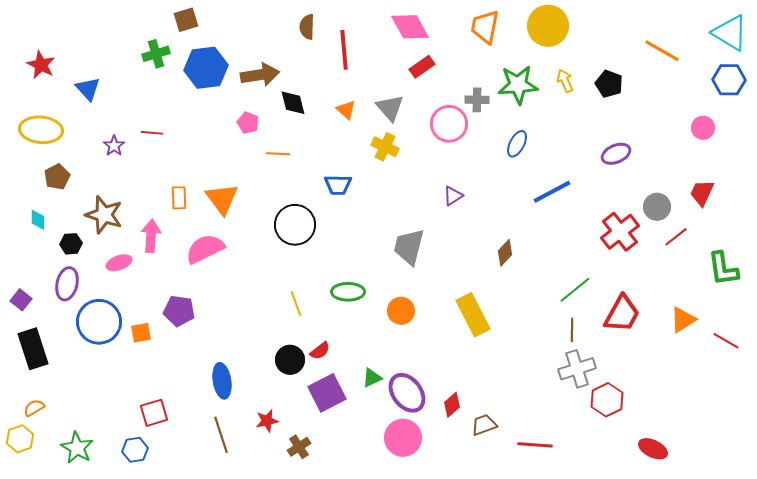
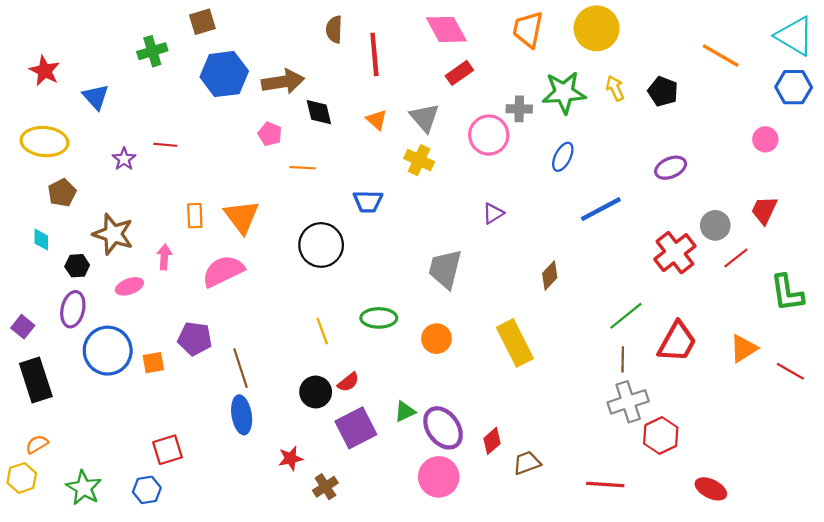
green cross: (156, 54) -> (152, 51), moved
pink arrow: (151, 236) -> (164, 257), size x0.7
brown line: (221, 435) -> (241, 368), moved
red line: (535, 445) -> (605, 485), moved

